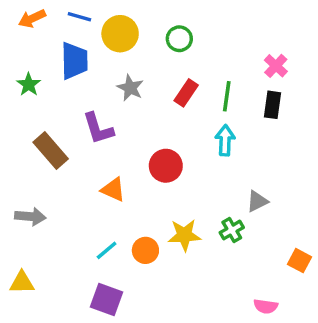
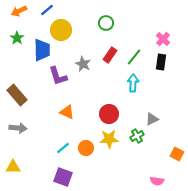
blue line: (79, 17) -> (47, 10), turned -56
yellow circle: (120, 34) -> (61, 30), moved
blue trapezoid: (74, 61) -> (42, 50), moved
green star: (29, 84) -> (17, 38), moved
gray star: (130, 88) -> (83, 64), moved
green line: (227, 96) -> (134, 57), turned 30
brown rectangle: (51, 150) -> (17, 95), moved
red circle: (166, 166) -> (109, 114), moved

